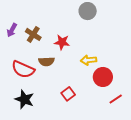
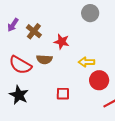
red square: (68, 94) -> (63, 94), turned 32

